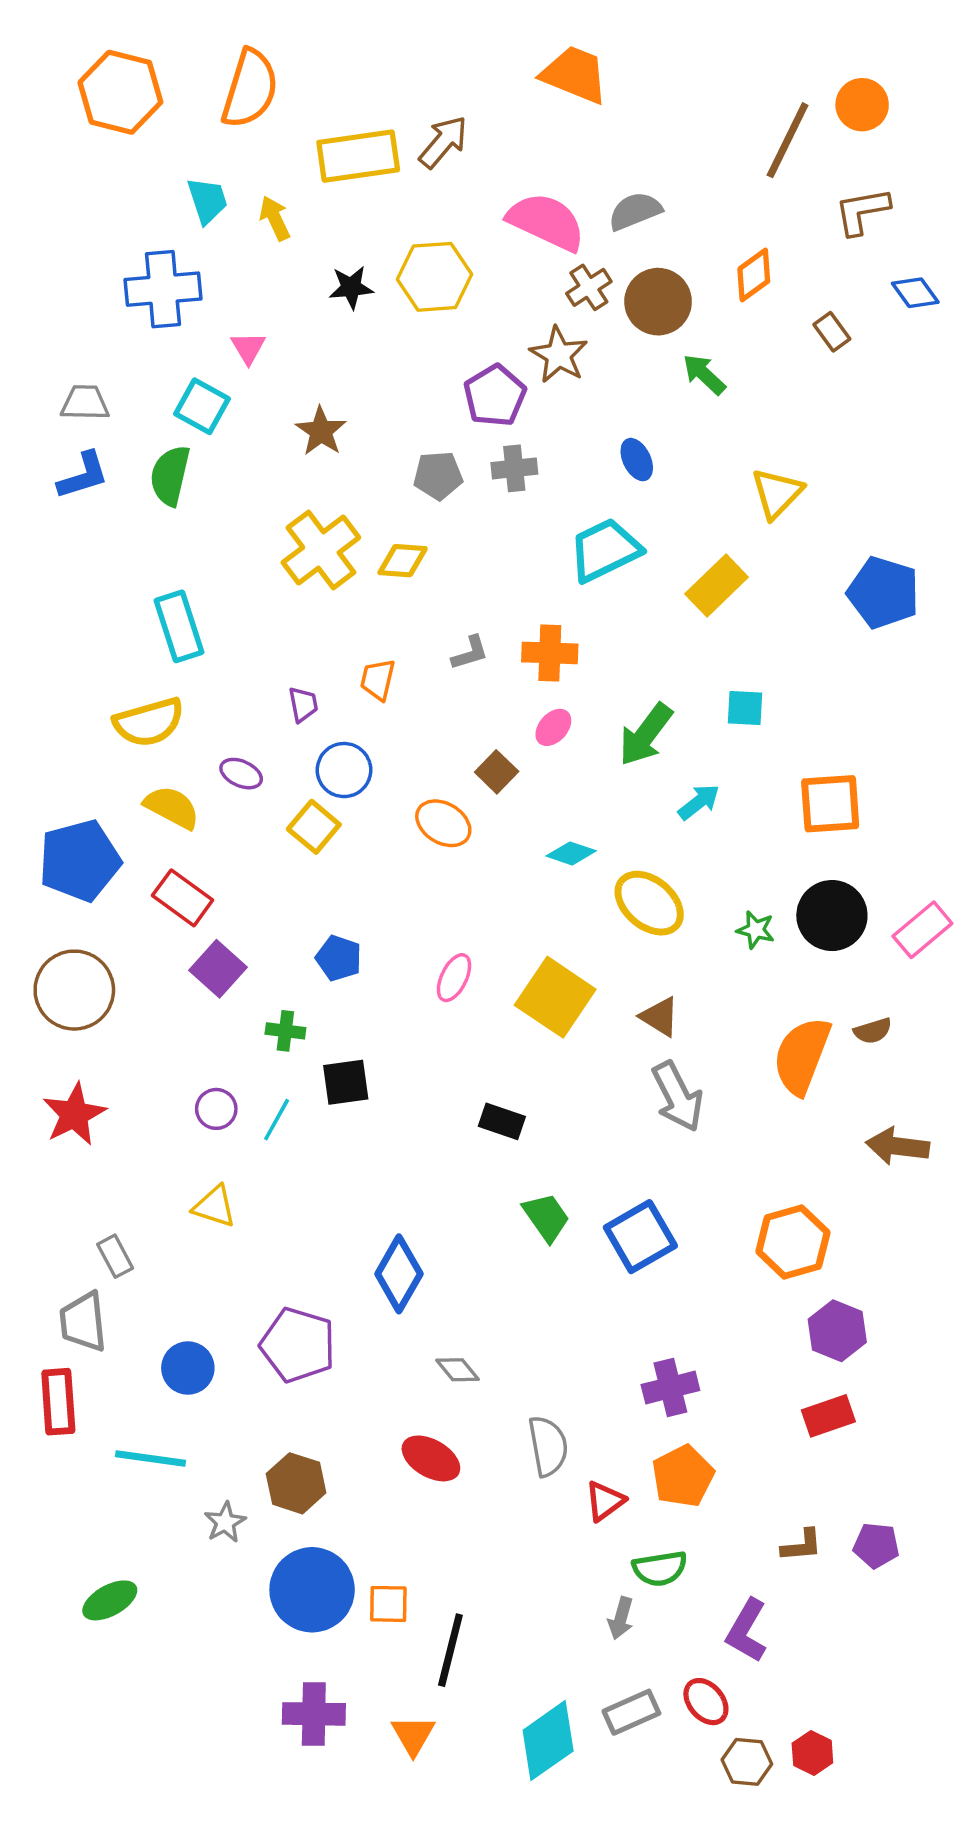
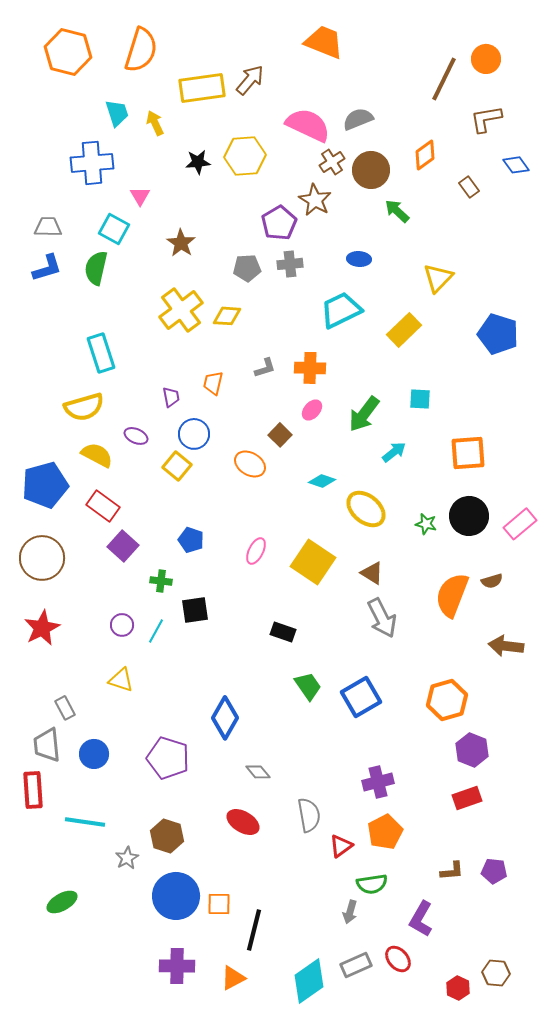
blue ellipse: (637, 460) -> (359, 259), turned -60
blue circle: (188, 1368) -> (94, 754), moved
orange triangle: (413, 1735) -> (233, 978), turned 32
brown hexagon: (747, 1762) -> (496, 973), moved

